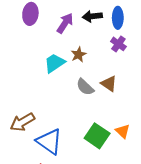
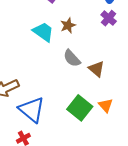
cyan trapezoid: (54, 63) -> (43, 32), turned 65
brown triangle: (109, 84) -> (97, 69), moved

